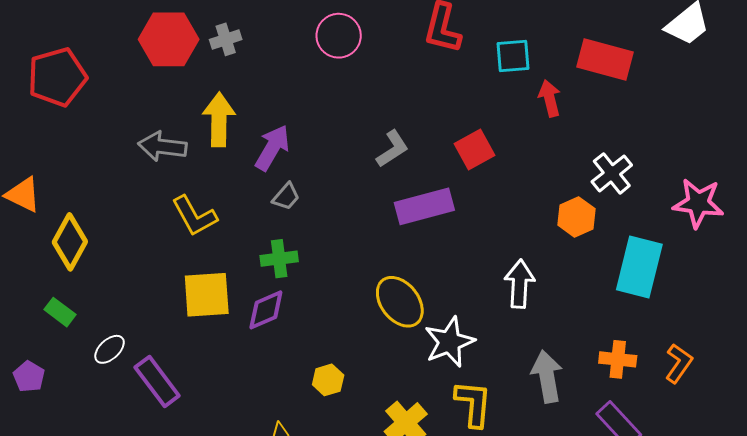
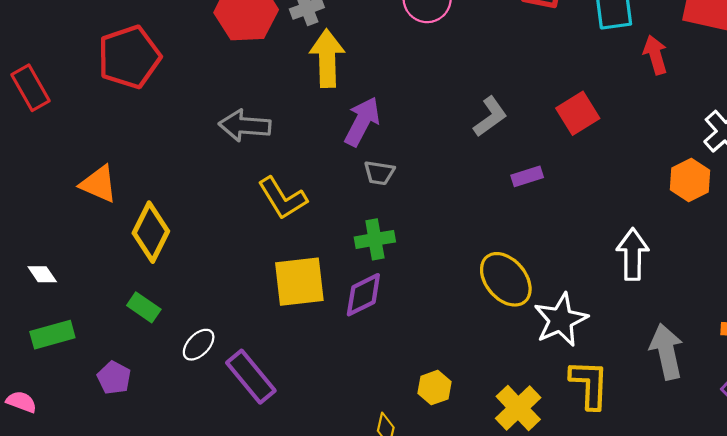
yellow arrow: (219, 120) -> (327, 58), moved
gray trapezoid: (286, 197) -> (379, 173), turned 60
purple rectangle: (424, 206) -> (527, 176), size x0.5
yellow hexagon: (328, 380) -> (435, 388), moved

